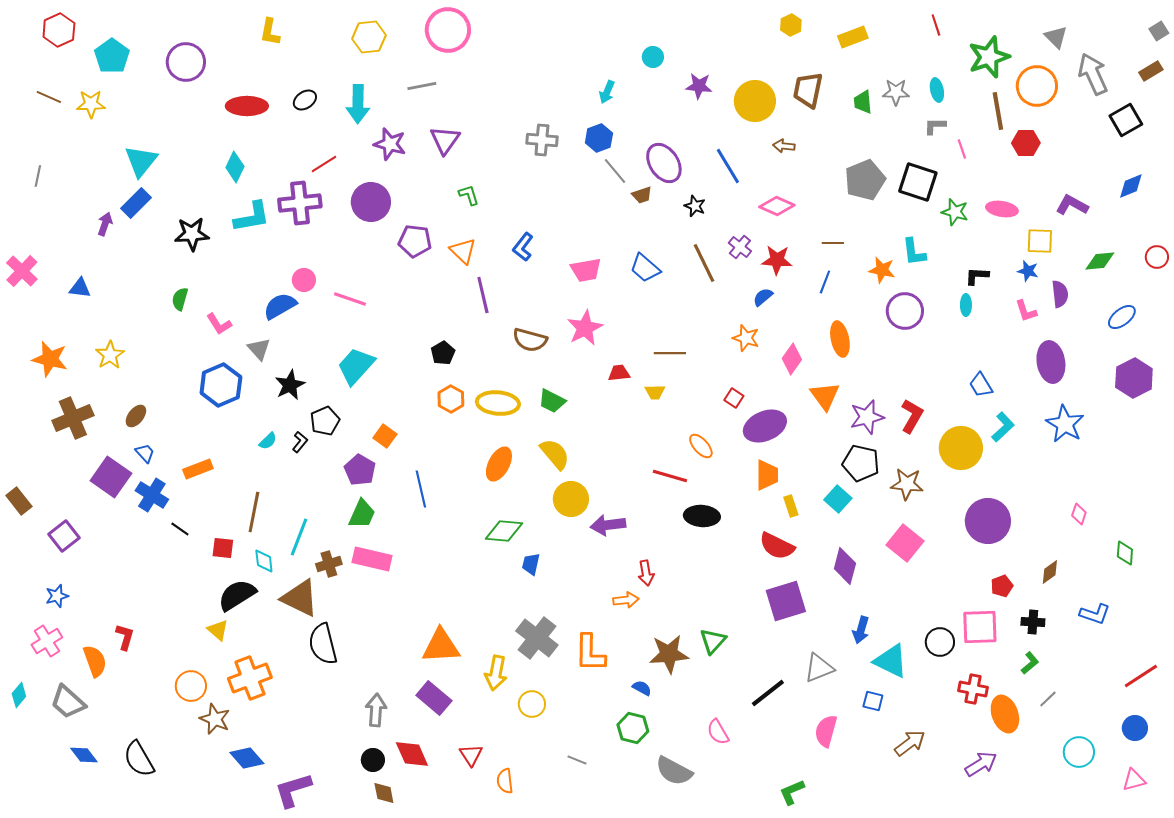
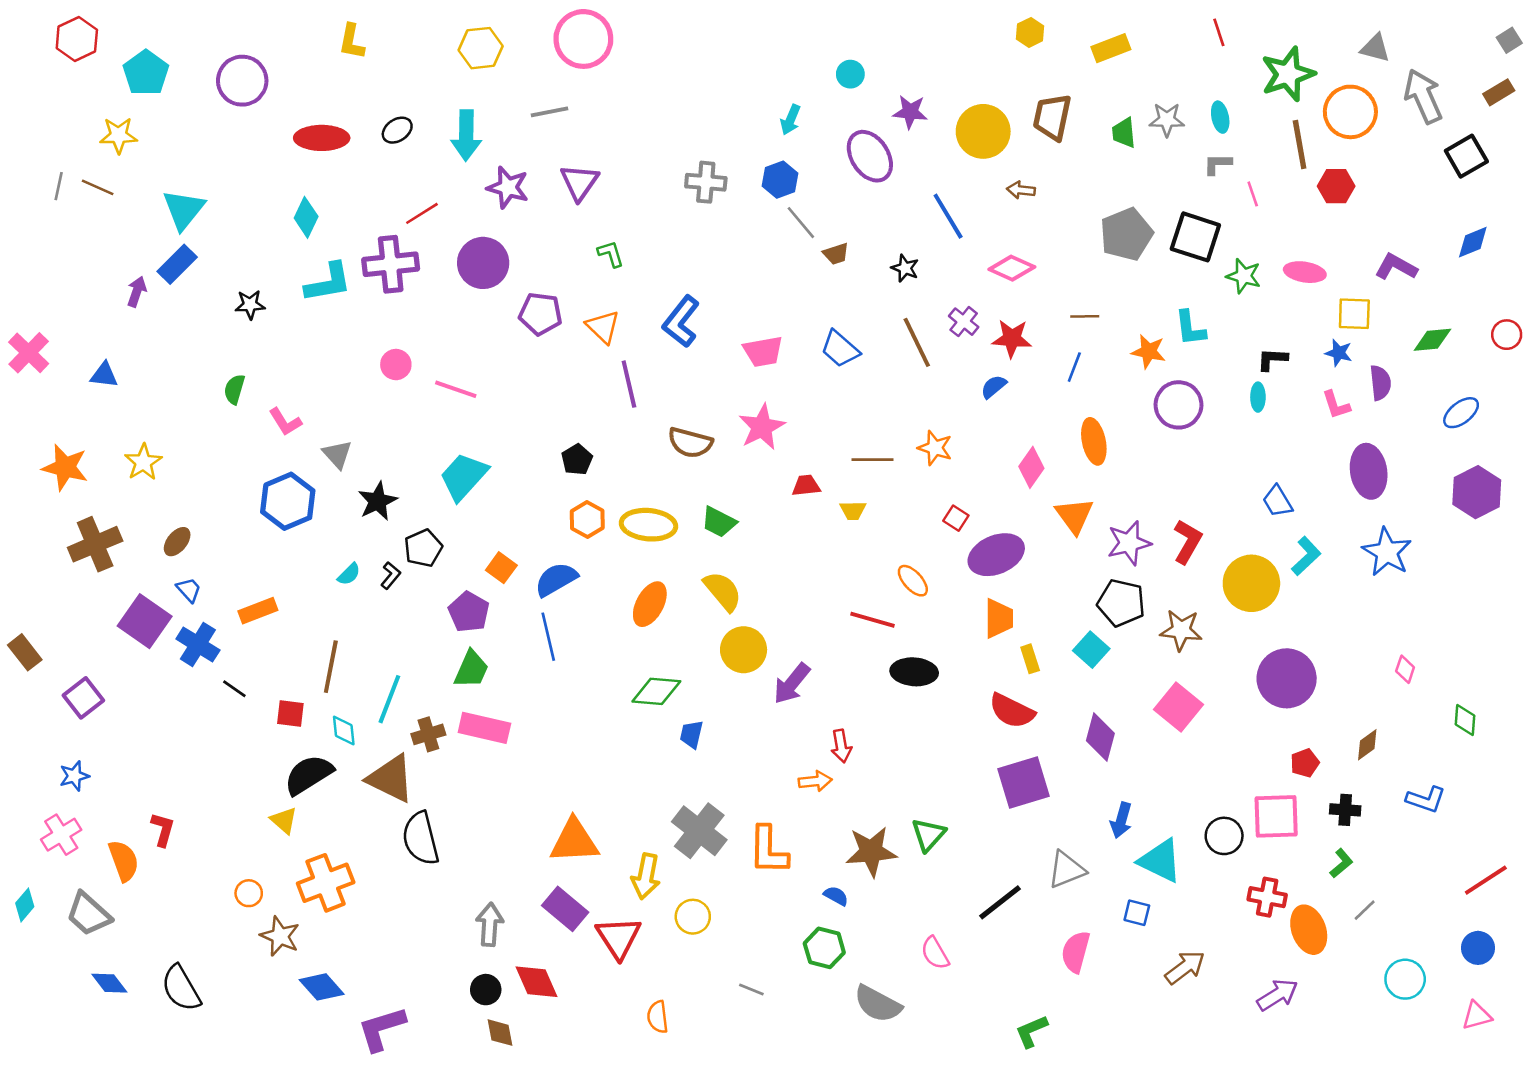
gray triangle: (1056, 37) -> (1375, 48), turned -30
brown line: (49, 97) -> (98, 187), moved
purple ellipse: (664, 163) -> (870, 156), moved
gray line: (38, 176) -> (59, 186), moved
black star: (192, 234) -> (250, 305), size x0.7
blue L-shape: (523, 247) -> (681, 322), size x1.4
blue semicircle: (280, 306) -> (556, 579), moved
orange star: (746, 338) -> (935, 448), moved
purple arrow: (608, 525) -> (792, 684), turned -44
orange circle: (191, 686) -> (249, 893), size x0.7
red triangle: (471, 755) -> (619, 937), moved, size x1.5

